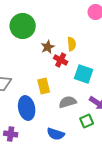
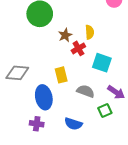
red cross: (61, 60) -> (78, 48), turned 32
gray semicircle: (68, 102) -> (86, 91), turned 36
purple cross: (11, 134) -> (37, 124), moved

